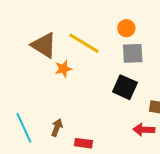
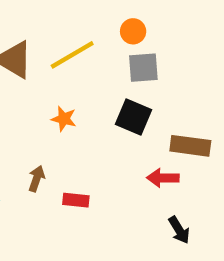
yellow line: (84, 43) -> (72, 55), turned -60
orange star: (63, 69) -> (64, 119), moved, turned 30

